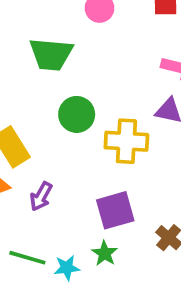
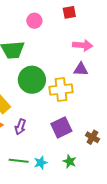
green circle: (77, 114) -> (32, 80), size x1.4
green star: (105, 253) -> (70, 161), moved

